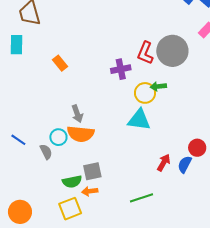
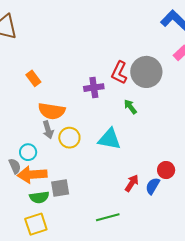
green arrow: (158, 86) -> (130, 107), turned 56
yellow circle: (145, 93) -> (69, 138), moved
orange semicircle: (81, 134) -> (52, 111), moved
orange arrow: (90, 191) -> (32, 175), moved, size x1.8

